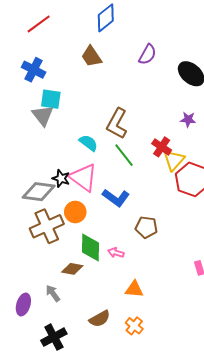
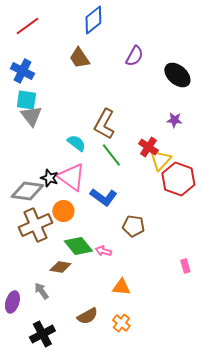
cyan square: (51, 99) -> (26, 100), moved
green diamond: (90, 248) -> (78, 246), turned -40

